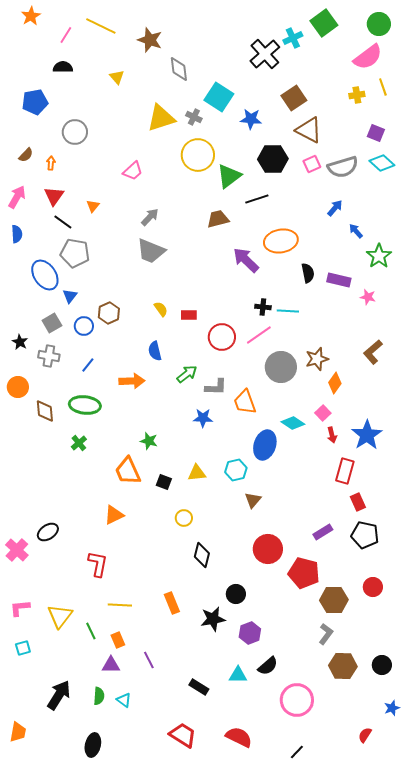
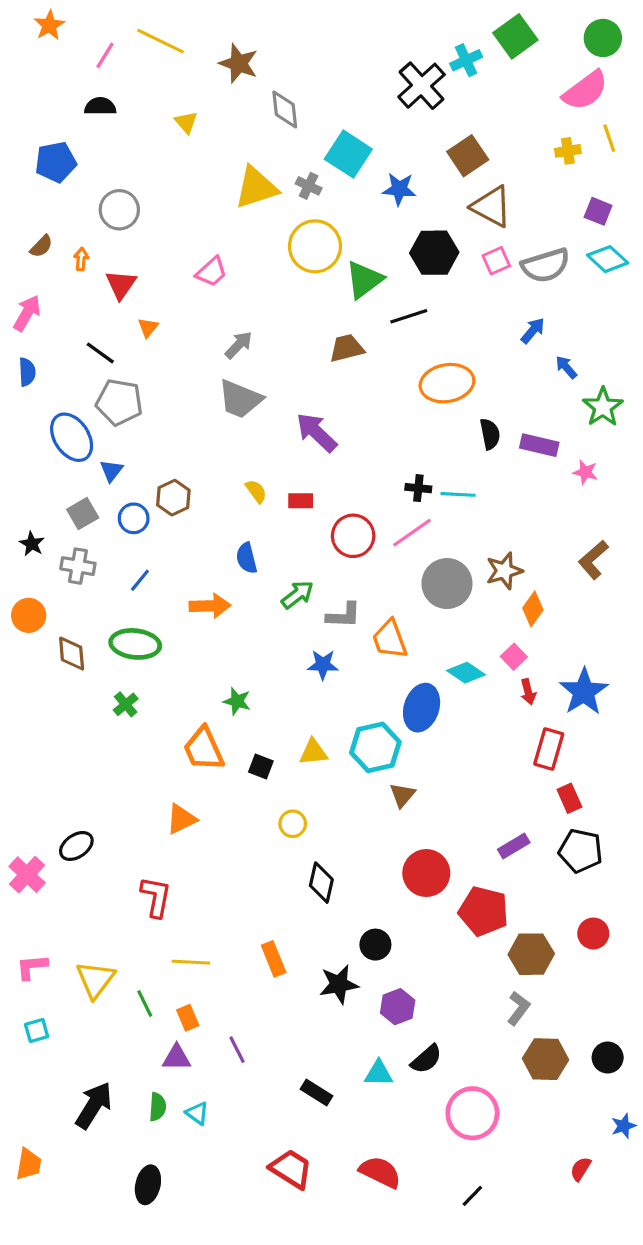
red triangle: (54, 196) -> (121, 284), moved
purple arrow: (246, 260) -> (317, 432), moved
cyan hexagon: (236, 470) -> (375, 747), size x1.4

